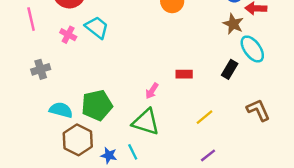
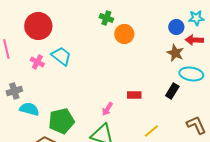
cyan ellipse: (252, 49) -> (191, 74), turned -45
cyan semicircle: (61, 110) -> (29, 109), moved

